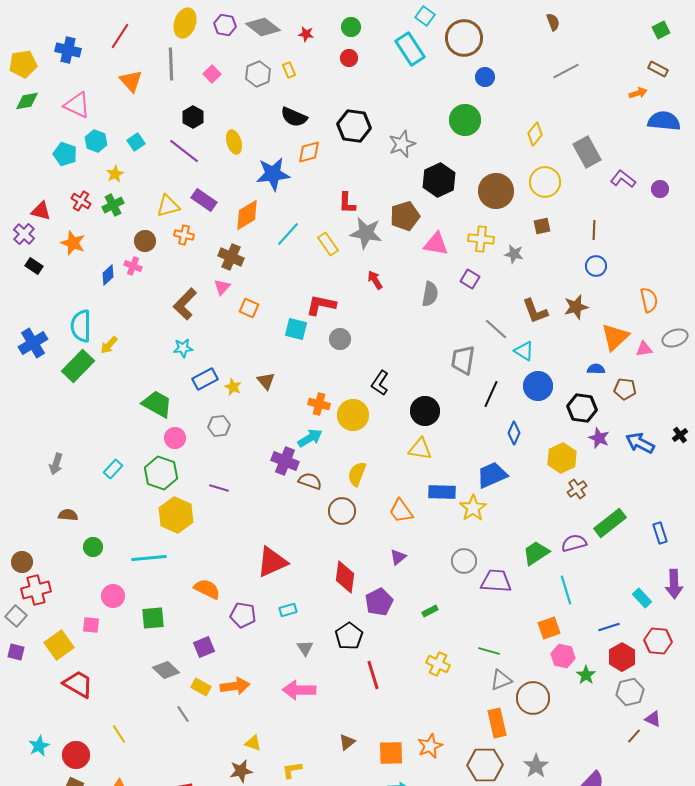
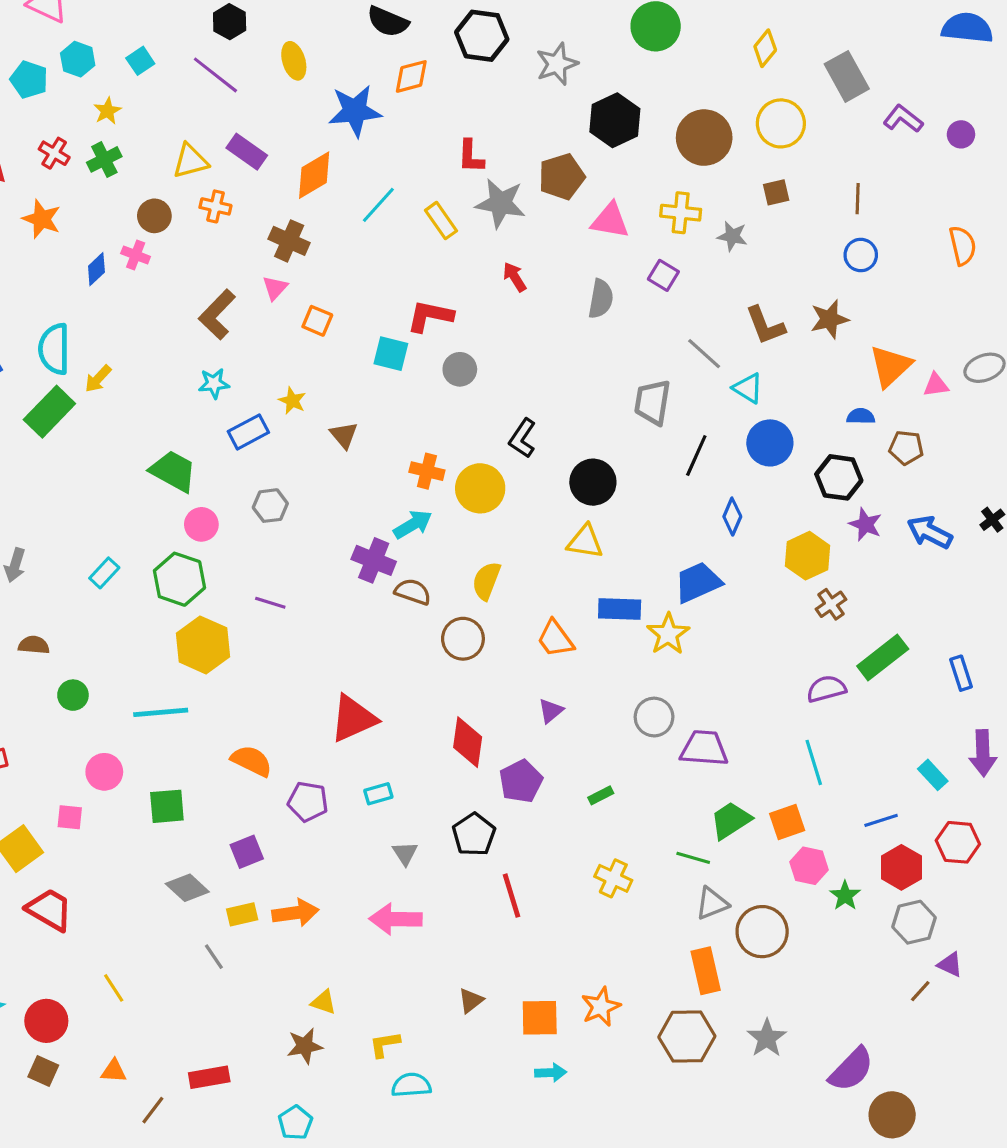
orange semicircle: (649, 300) -> (963, 246), moved
yellow star: (233, 387) -> (292, 401), moved
green trapezoid: (536, 553) -> (731, 820), moved
yellow rectangle: (201, 687) -> (242, 914), turned -42

